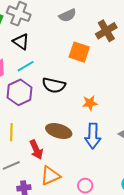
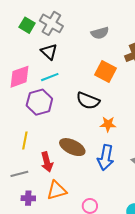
black semicircle: (54, 85) -> (88, 101), moved

